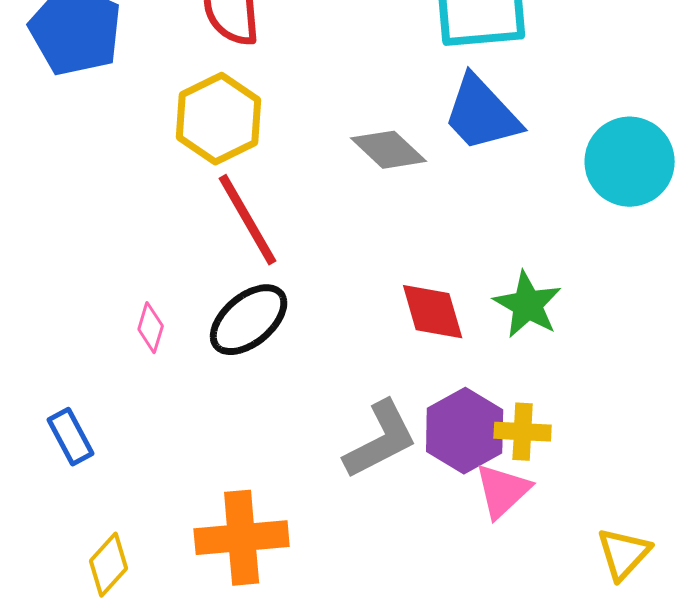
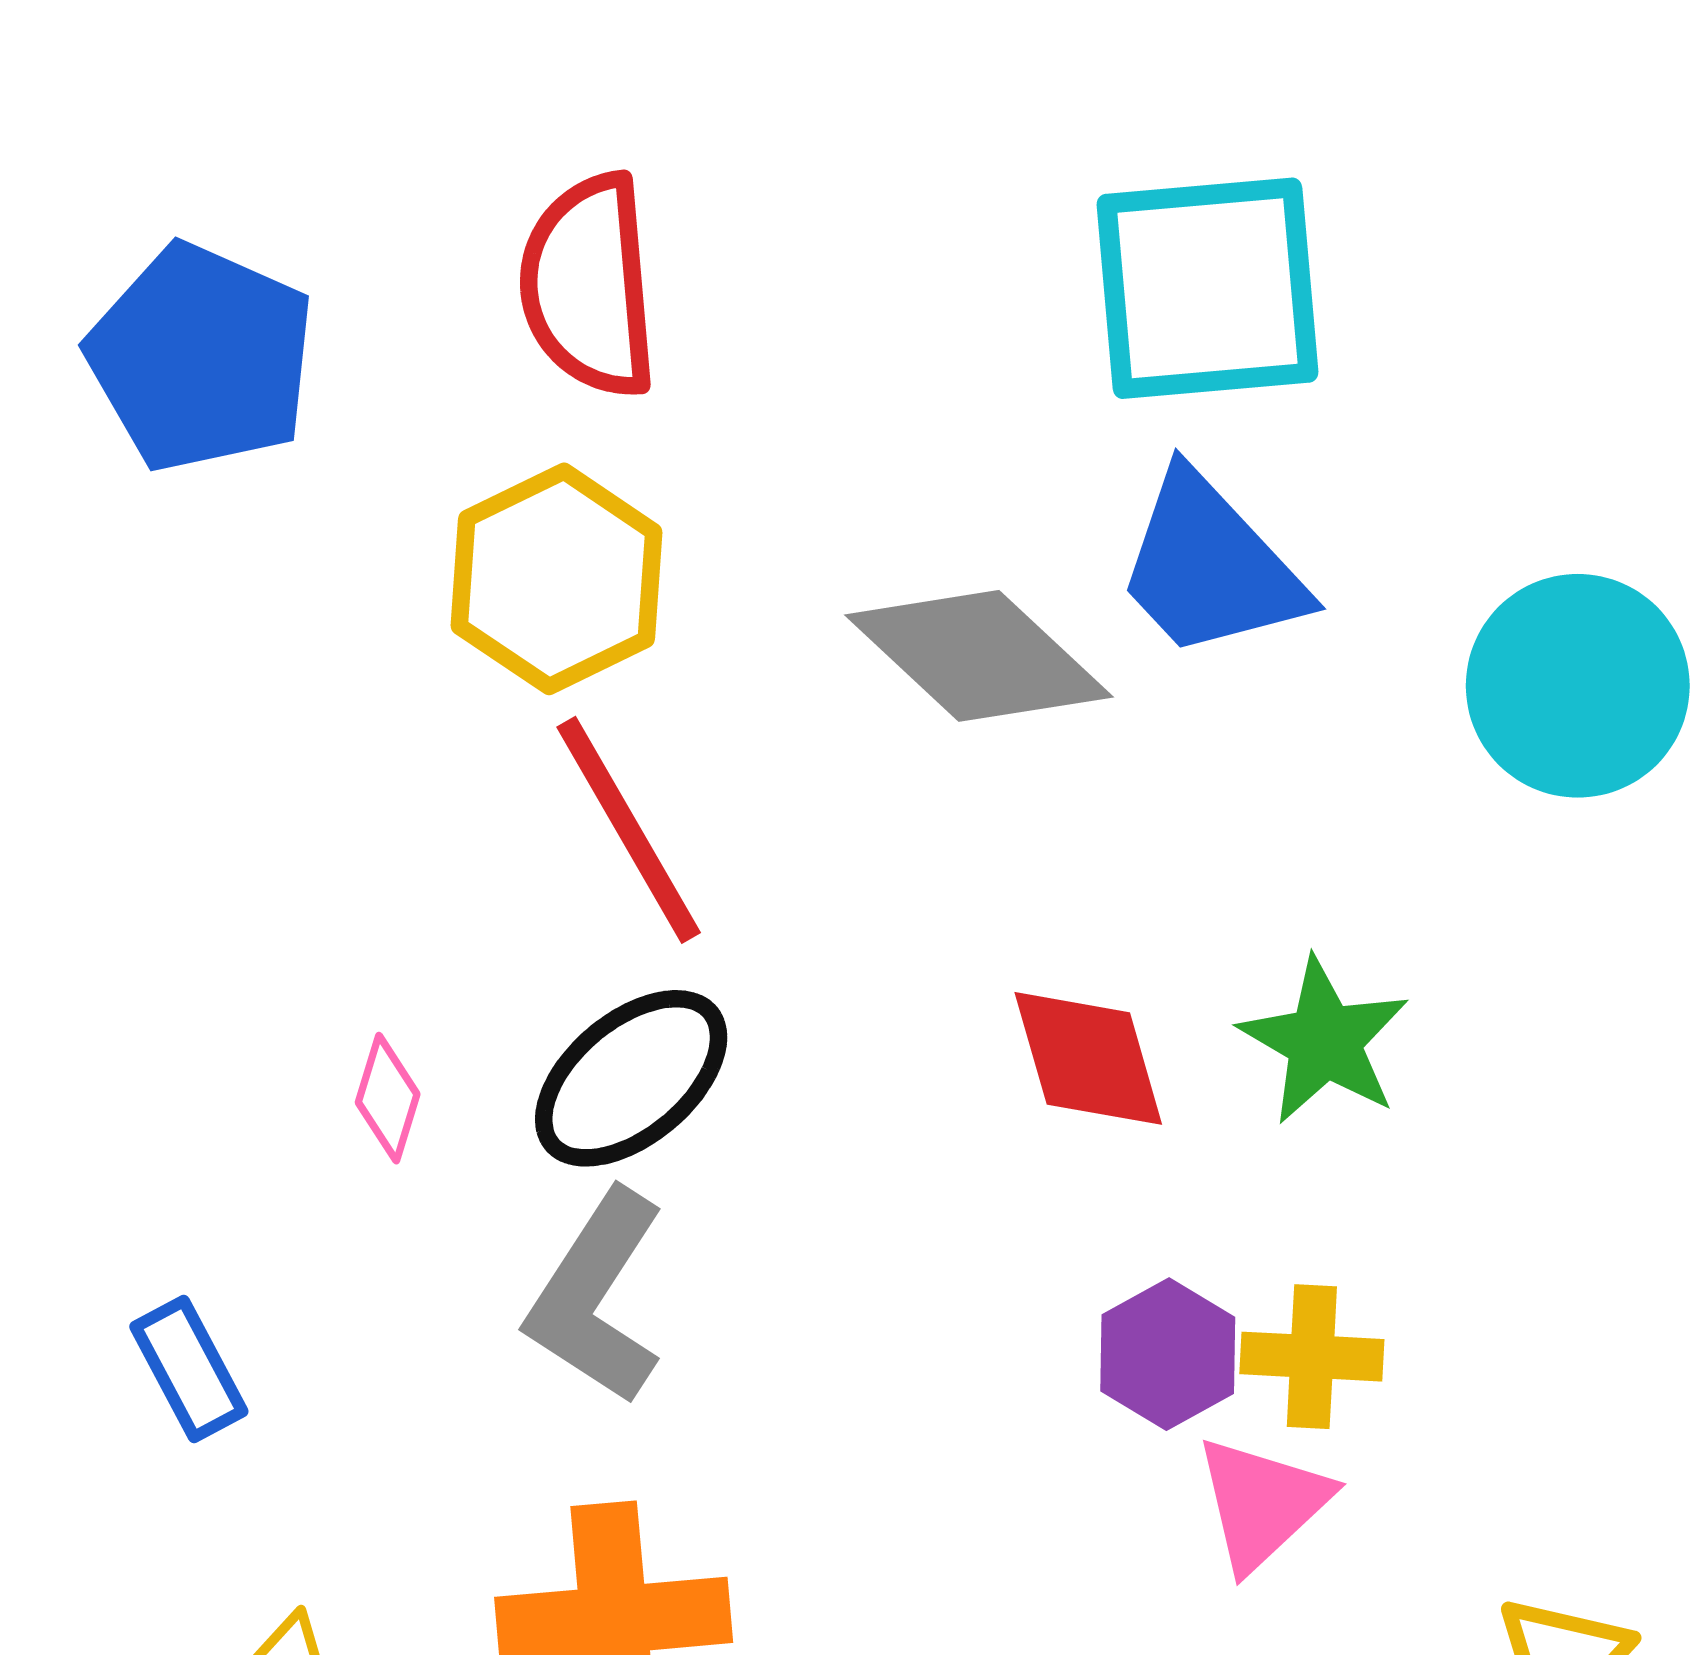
gray diamond: (389, 150) -> (979, 656), size x1.4
purple hexagon: (465, 431) -> (1168, 1354), size x0.7
gray L-shape: (381, 440) -> (596, 1297), moved, turned 150

